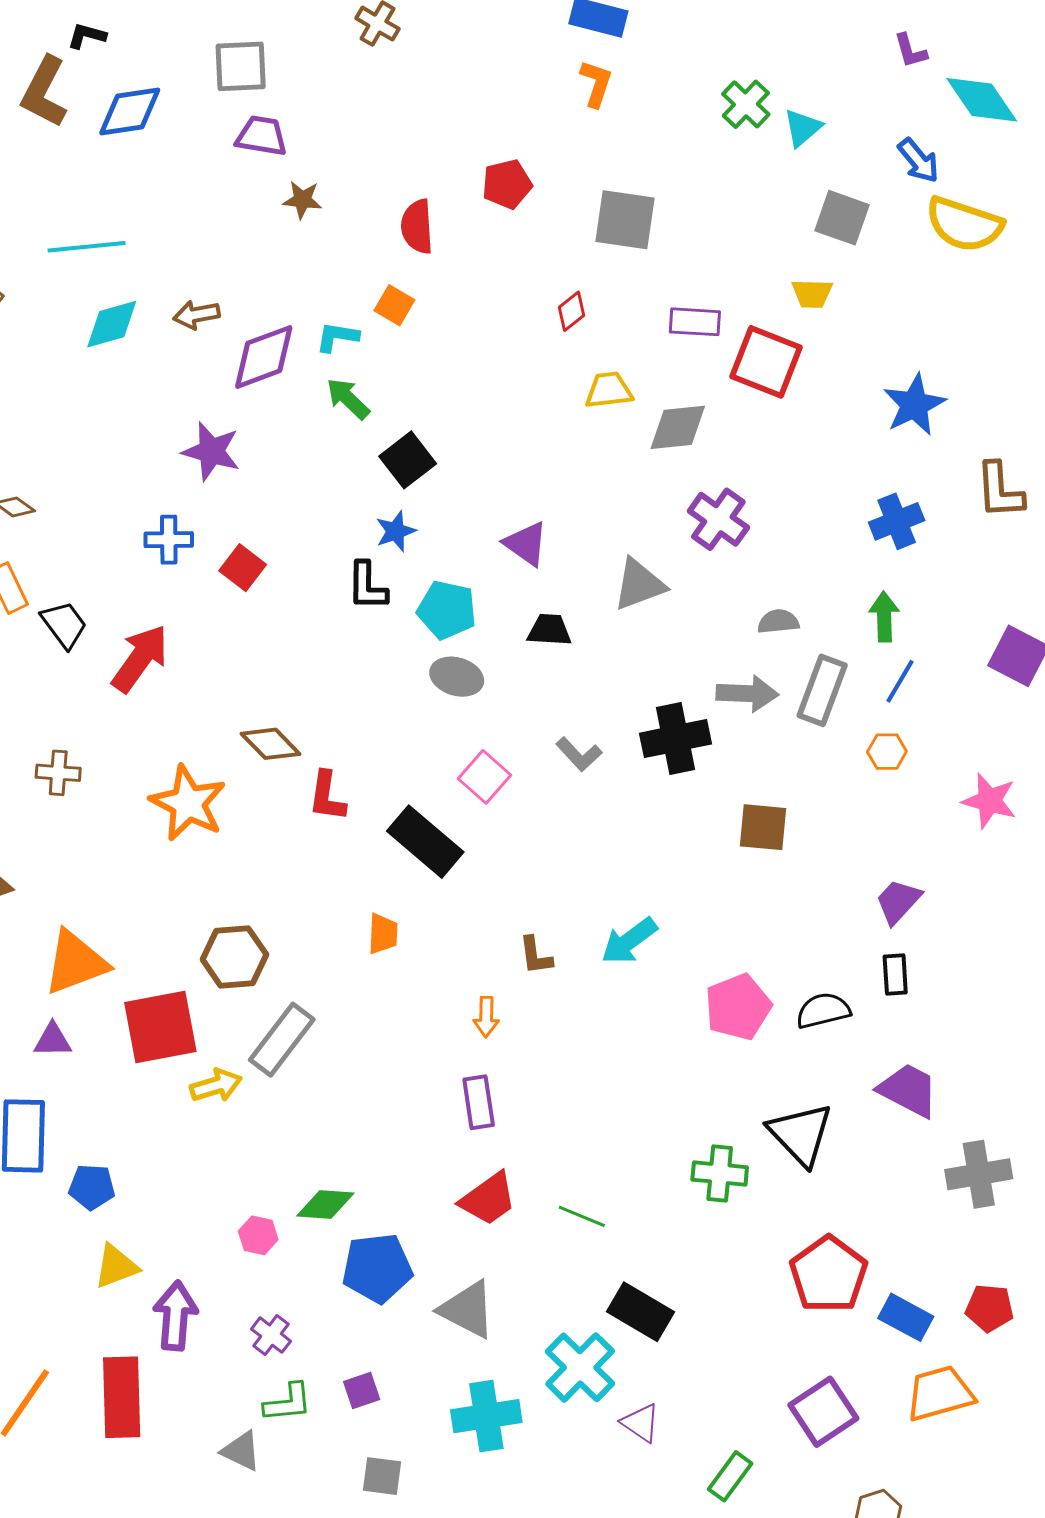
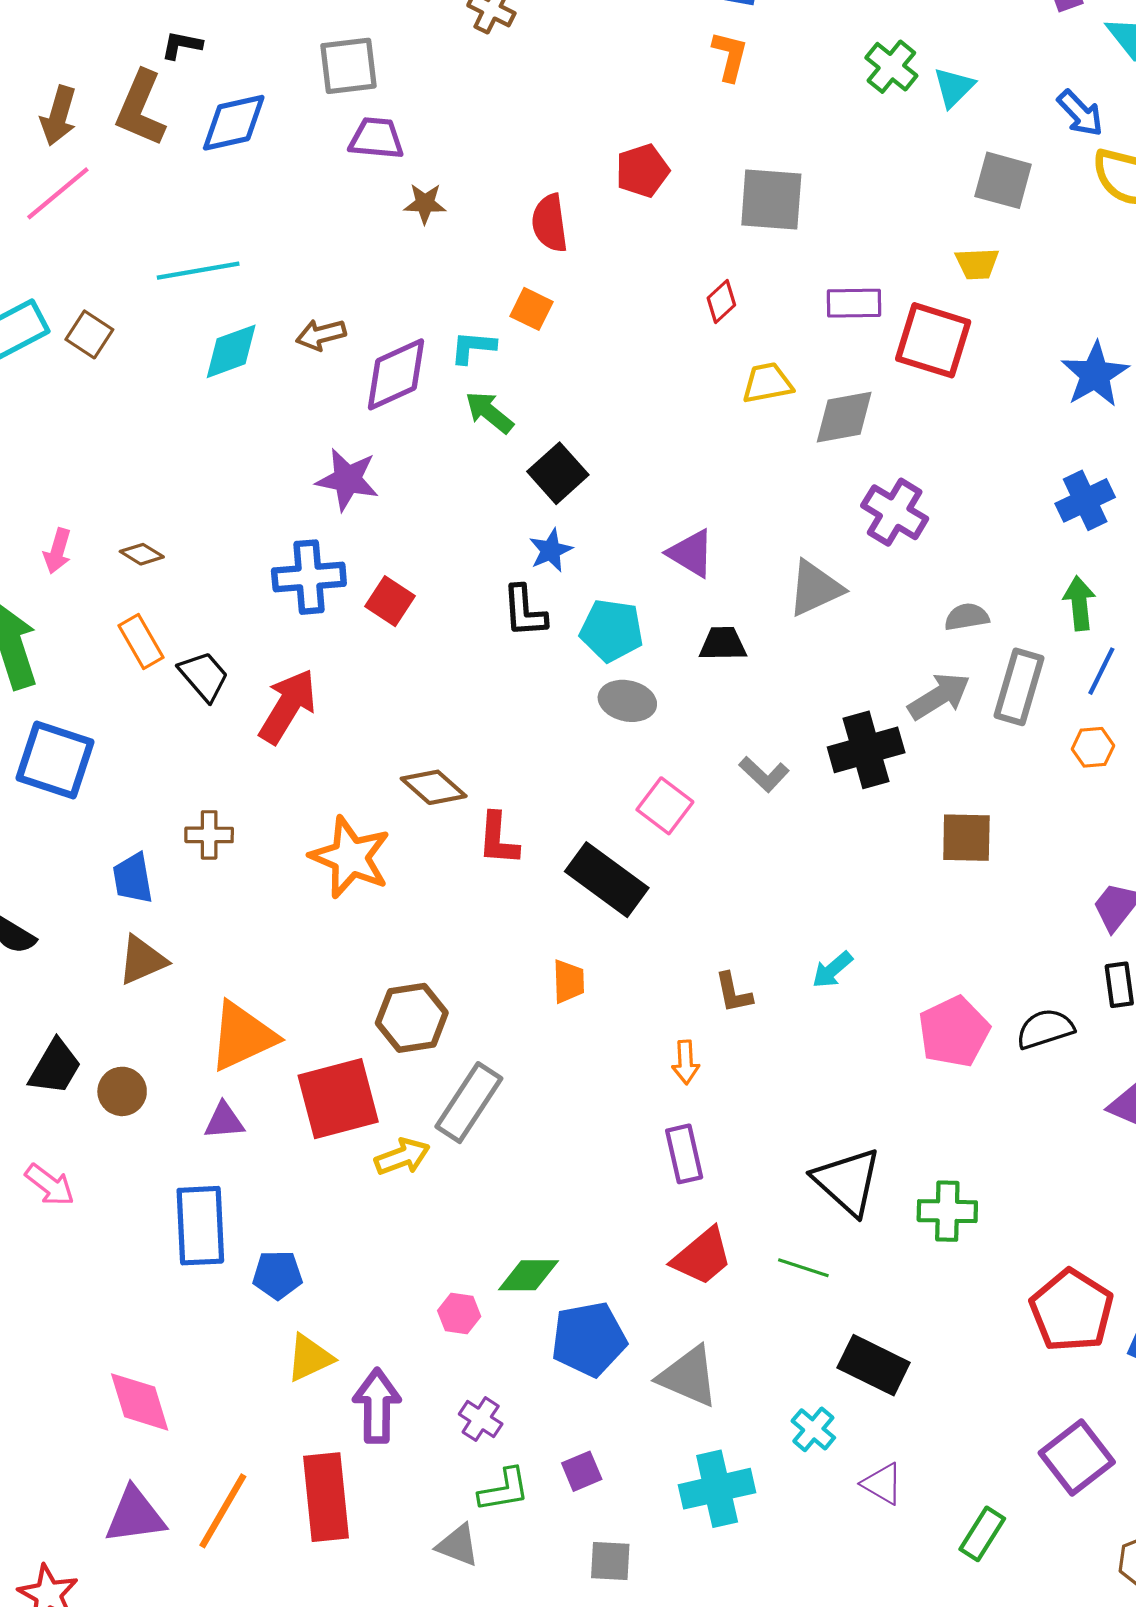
blue cross: (169, 540) -> (309, 577), size x1.4
gray arrow: (747, 694) -> (939, 696), turned -30
cyan arrow: (629, 941) -> (832, 970), size x0.7
black triangle: (801, 1134) -> (847, 1181), moved
cyan cross: (580, 1367) -> (813, 1429), size x0.6

